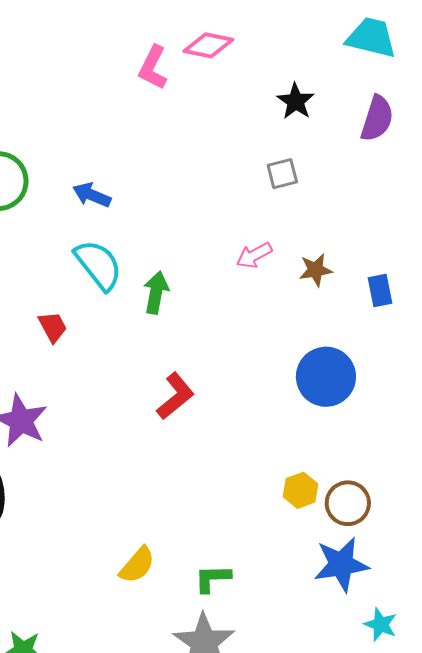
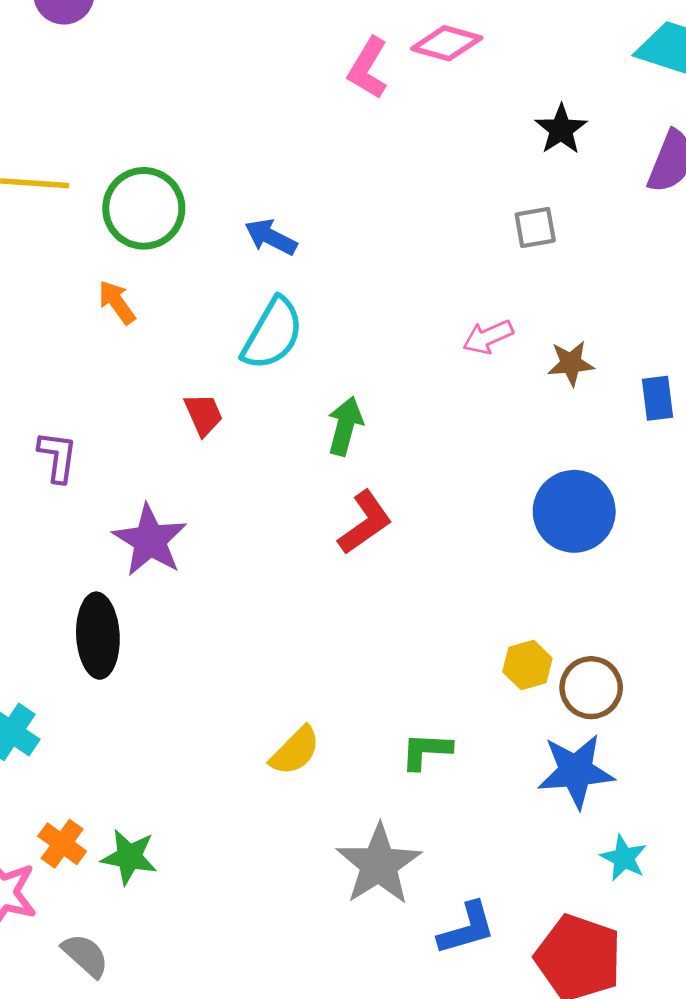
cyan semicircle: (98, 265) -> (273, 334), turned 64
green arrow: (156, 293) -> (345, 426), moved
green L-shape: (212, 578) -> (426, 751), moved

